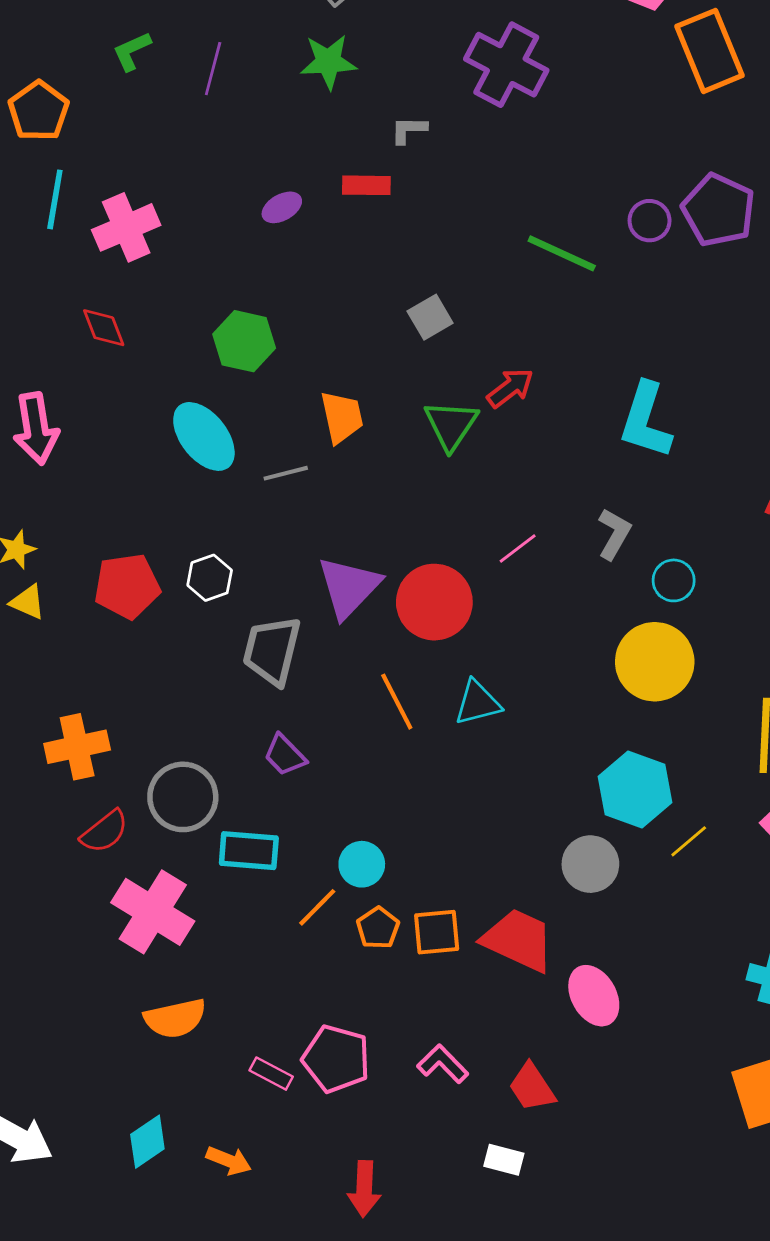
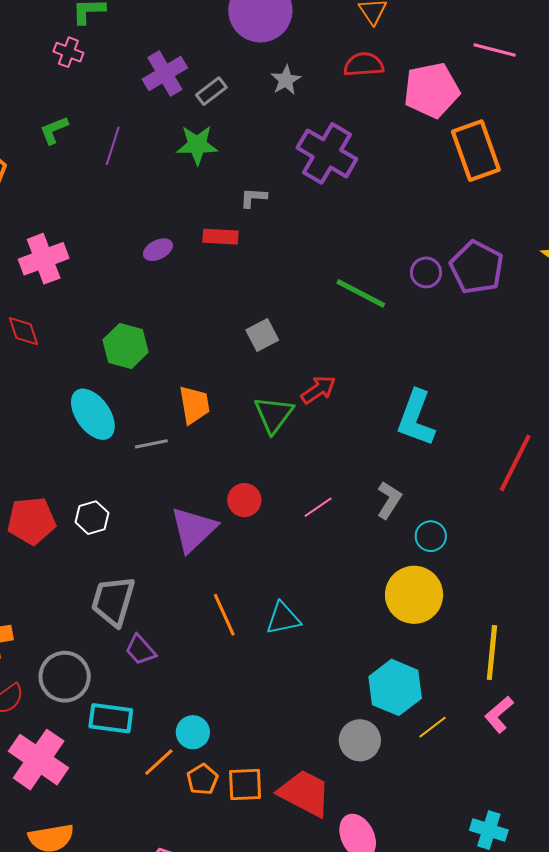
red circle: (434, 602) -> (244, 500), moved, size x0.6
gray trapezoid: (272, 651) -> (113, 601), moved

